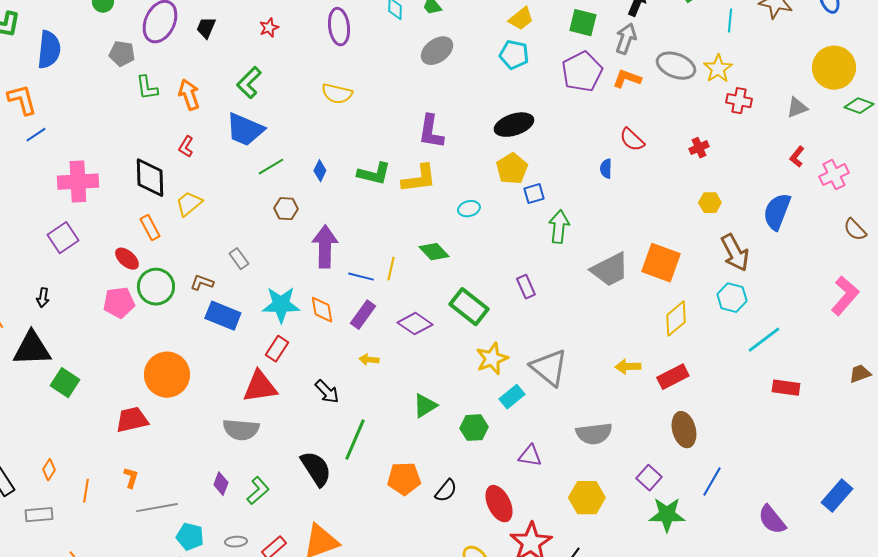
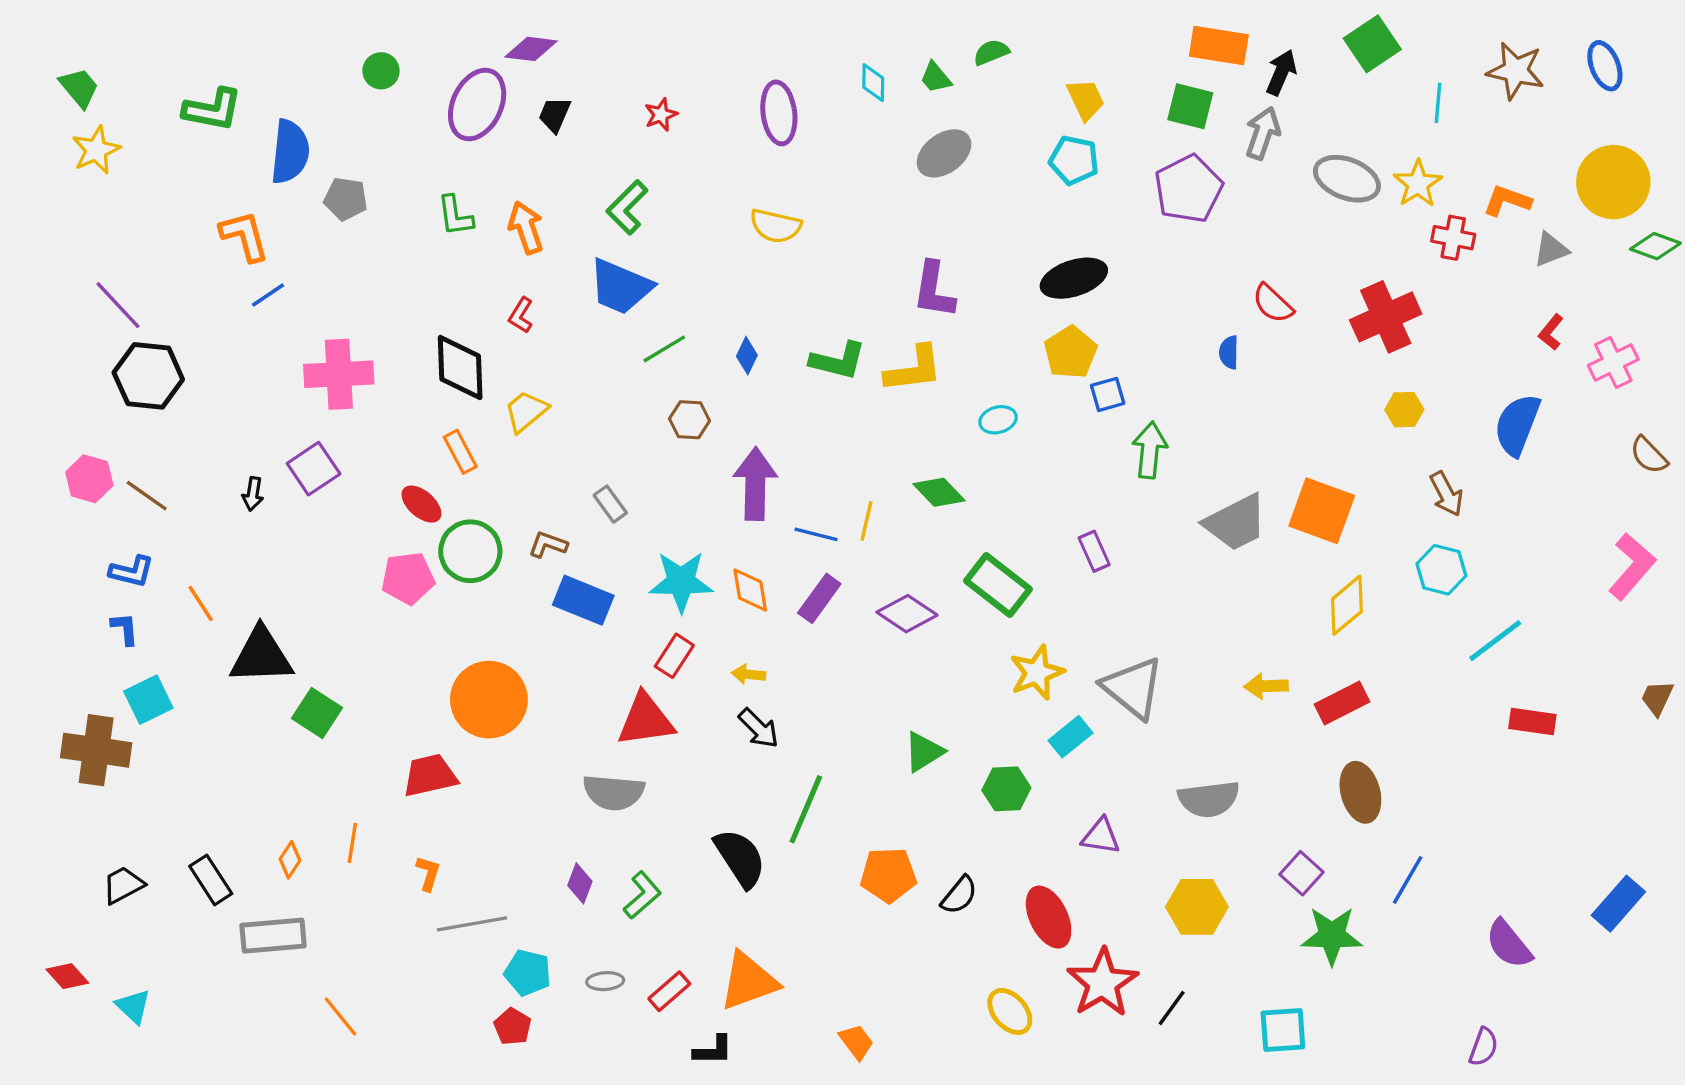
yellow trapezoid: (521, 19) -> (1086, 99), turned -76
gray pentagon: (122, 54) -> (346, 199), moved
orange L-shape: (627, 79) -> (1507, 201), moved
red cross: (699, 148) -> (1386, 317), size x2.0
brown arrow: (735, 253) -> (1446, 494), size x0.7
black arrow: (43, 298) -> (253, 494), moved
yellow arrow: (369, 360) -> (748, 674), moved
brown trapezoid: (860, 374) -> (1657, 698), turned -45
orange line: (86, 491) -> (352, 843), moved
gray rectangle: (39, 515) -> (273, 936), size x1.4

